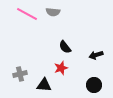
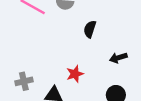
black semicircle: (65, 47) -> (90, 29), moved, turned 56

